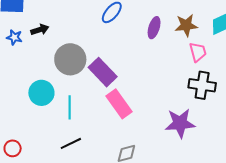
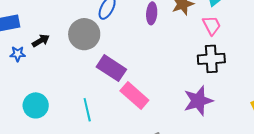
pink trapezoid: (198, 52) -> (212, 25), moved
gray circle: (70, 59) -> (84, 34), moved
cyan circle: (41, 93) -> (36, 105), moved

